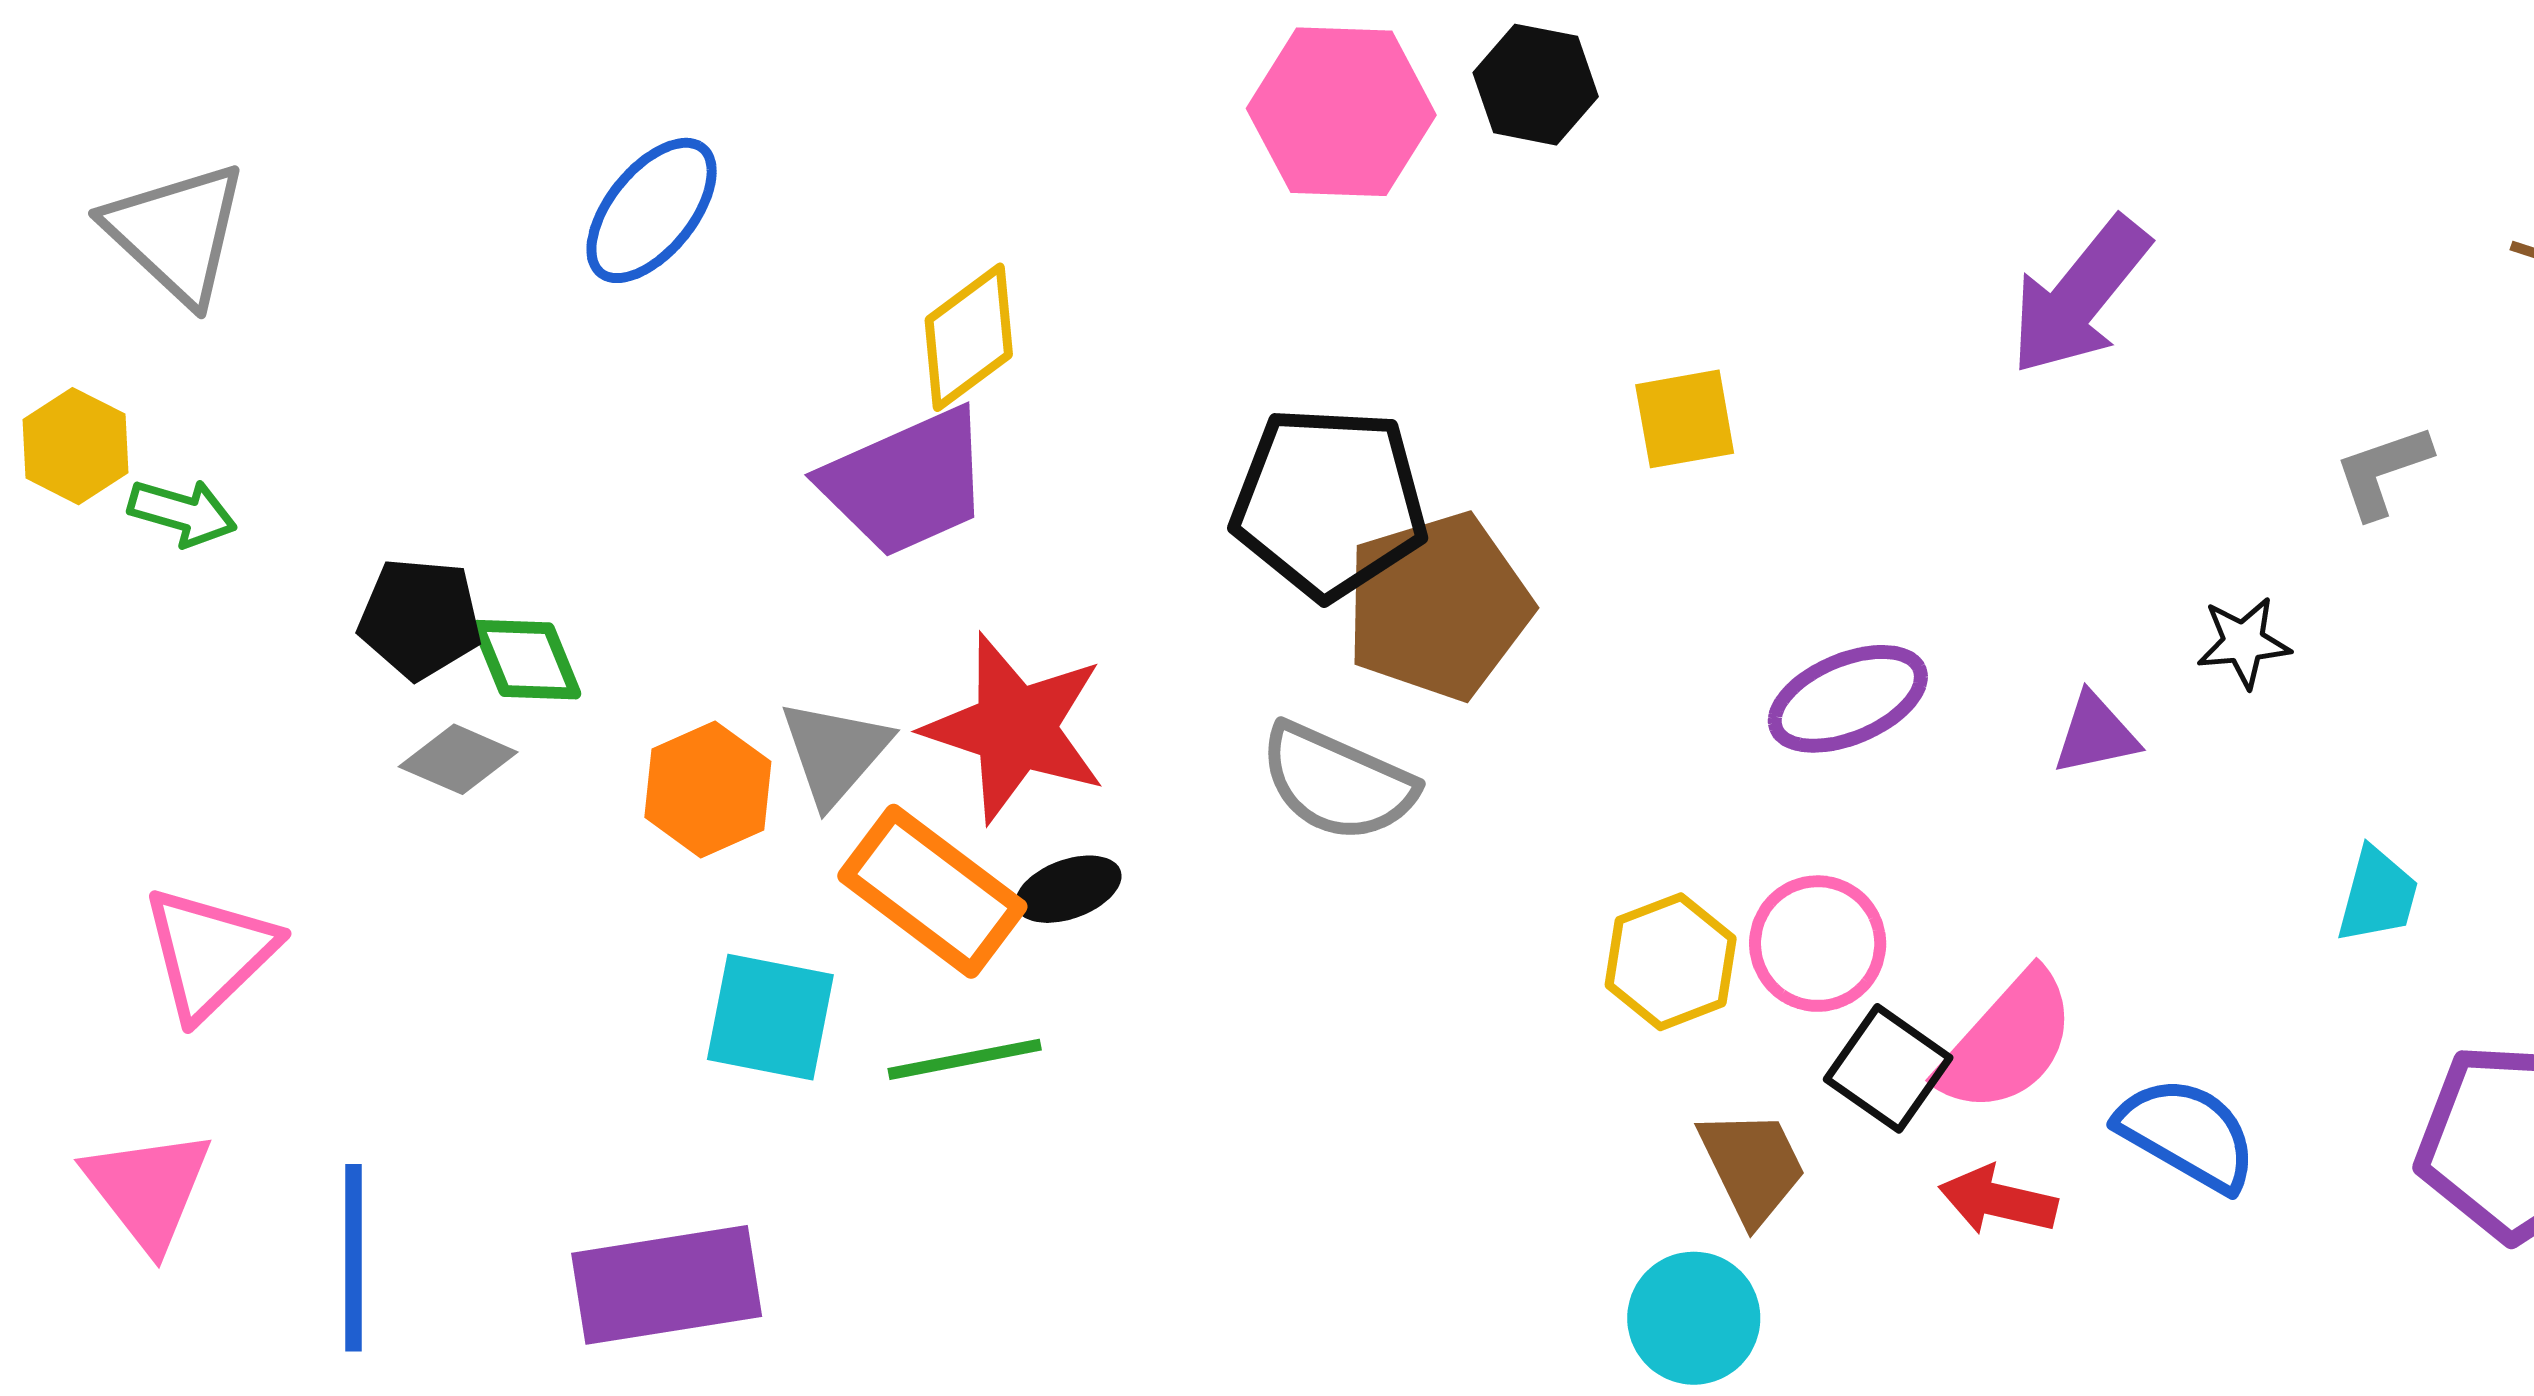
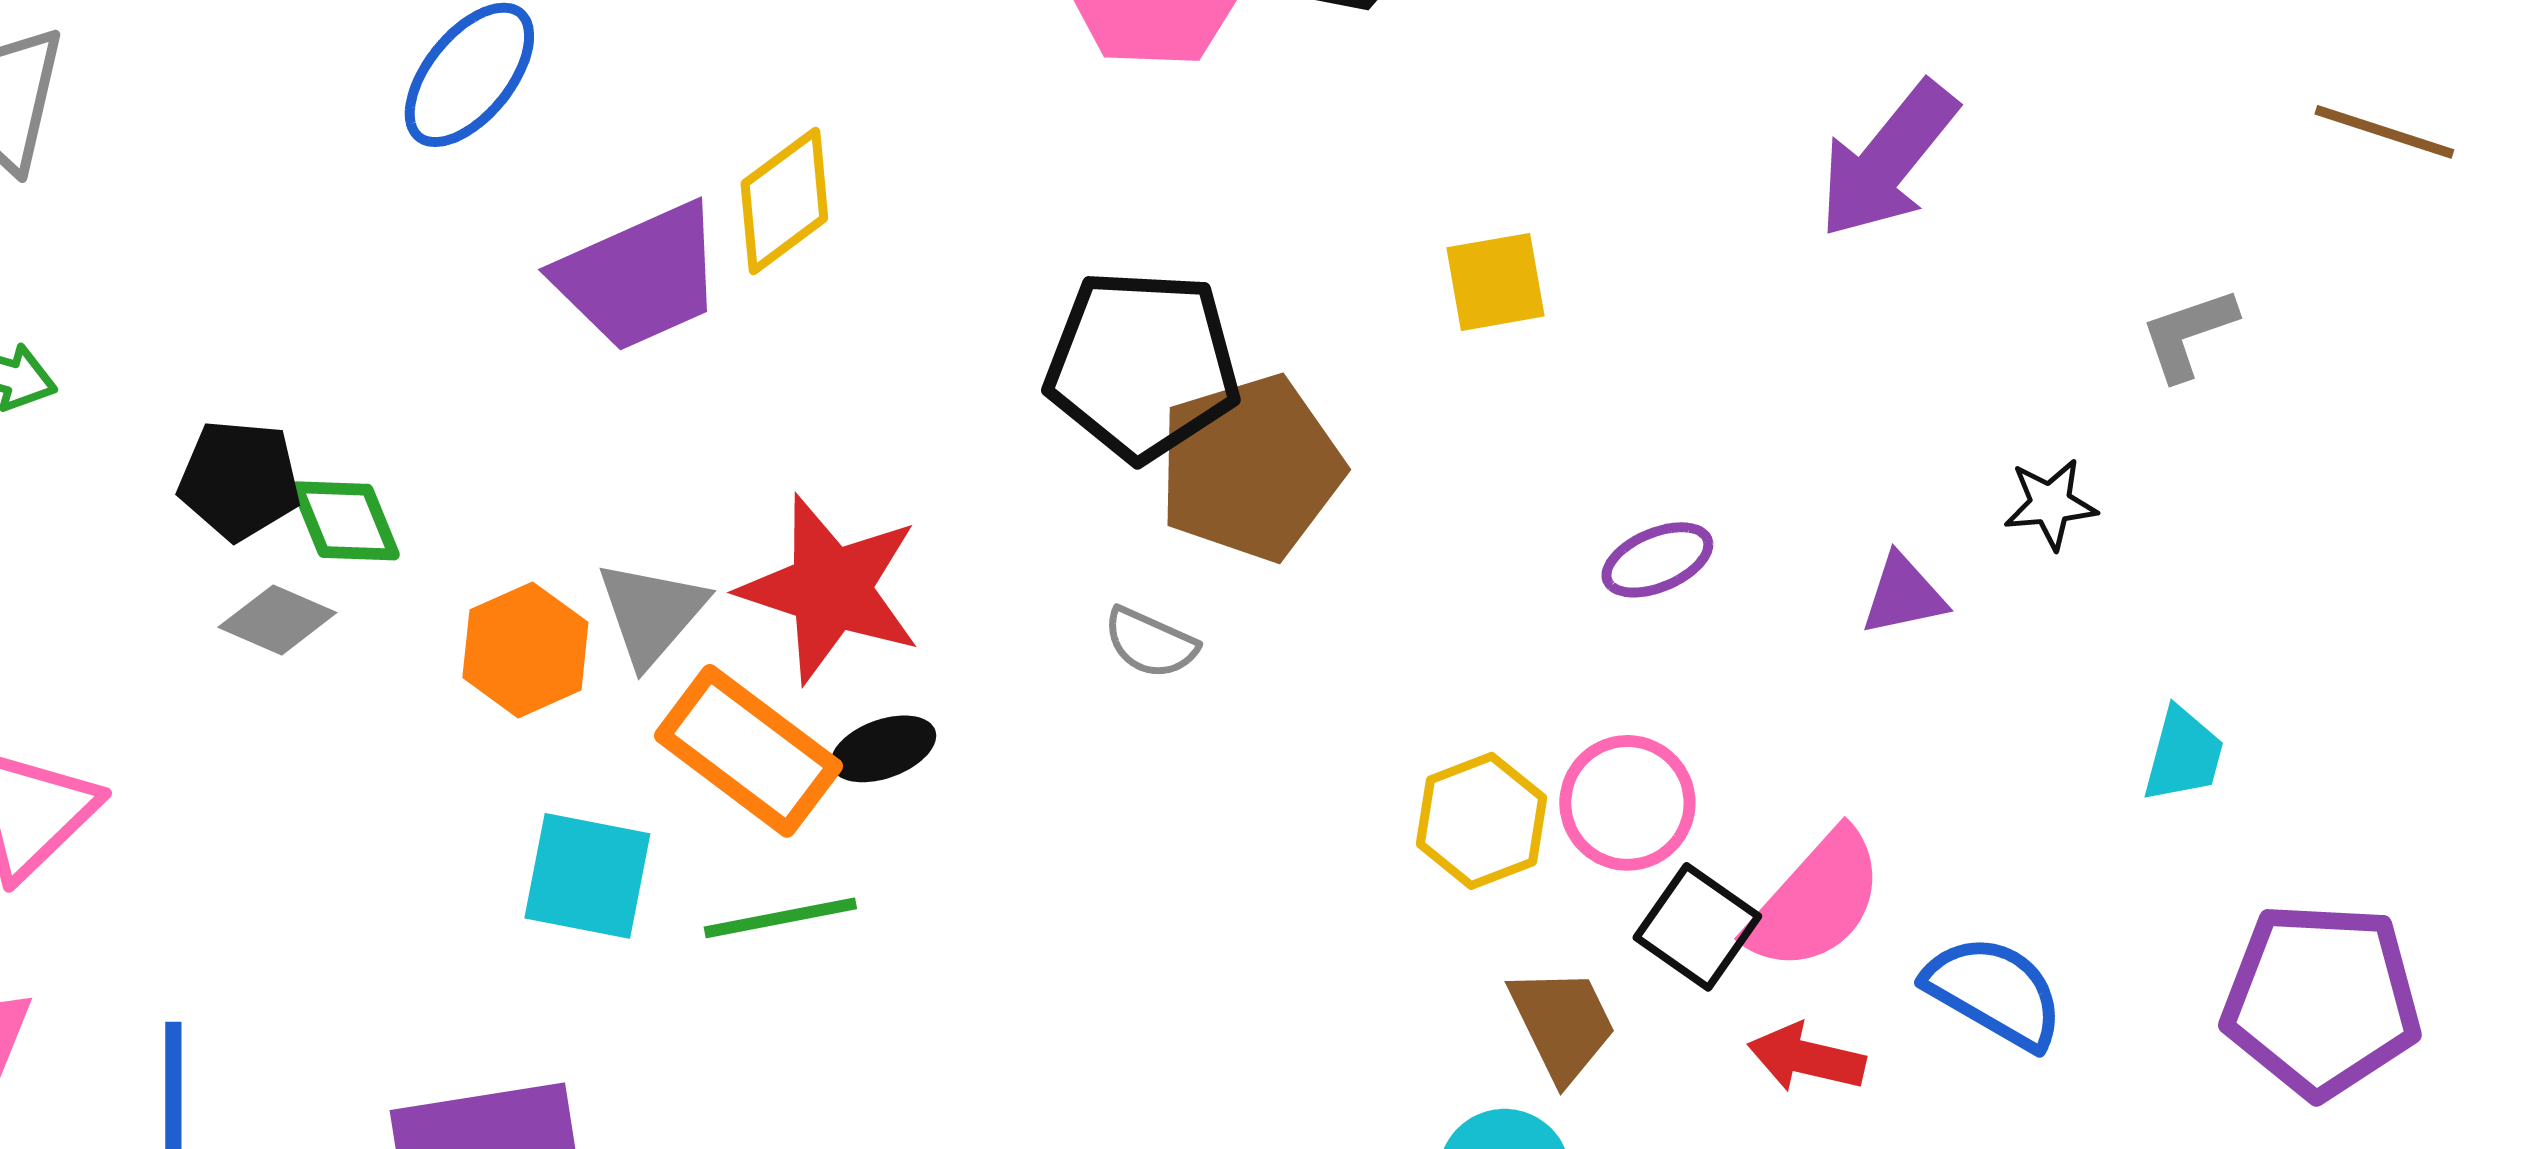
purple trapezoid: (906, 482) -> (639, 277), moved
purple ellipse: (1848, 699) -> (1657, 560), size x0.7
gray semicircle: (1337, 782) -> (1150, 643), size x0.6

